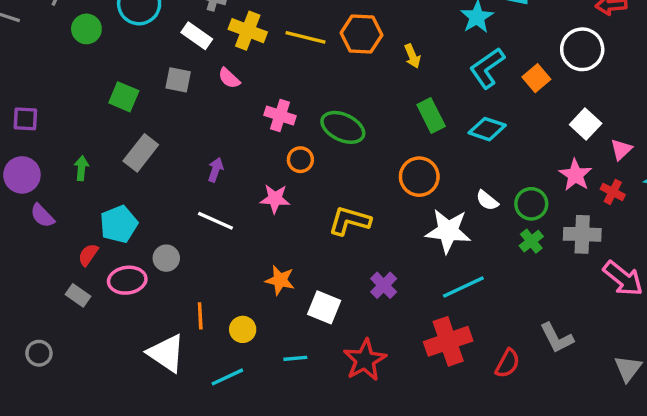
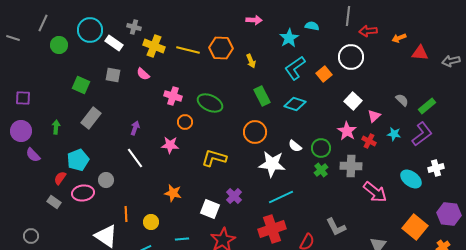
white rectangle: (197, 36) -> (114, 43), moved
white line: (215, 221) -> (135, 158), turned 30
white square: (324, 307) -> (210, 209), moved

